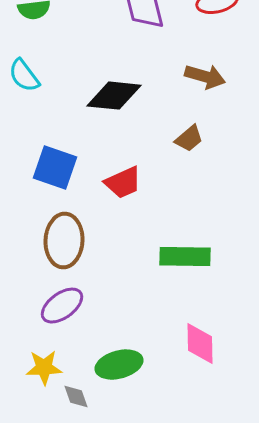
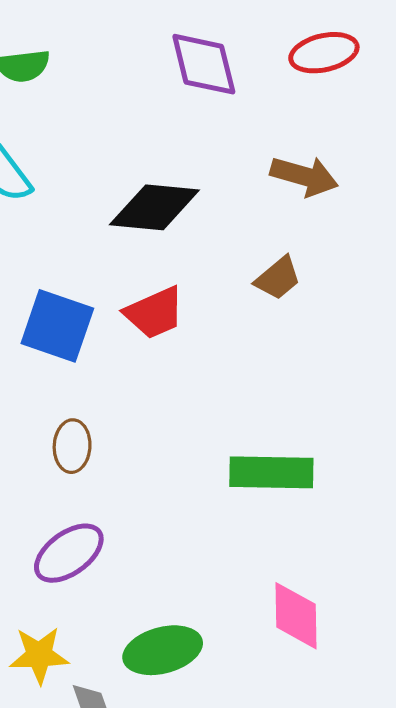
red trapezoid: (123, 183) -> (154, 313), moved
brown ellipse: (64, 241) -> (72, 446), size x0.6

